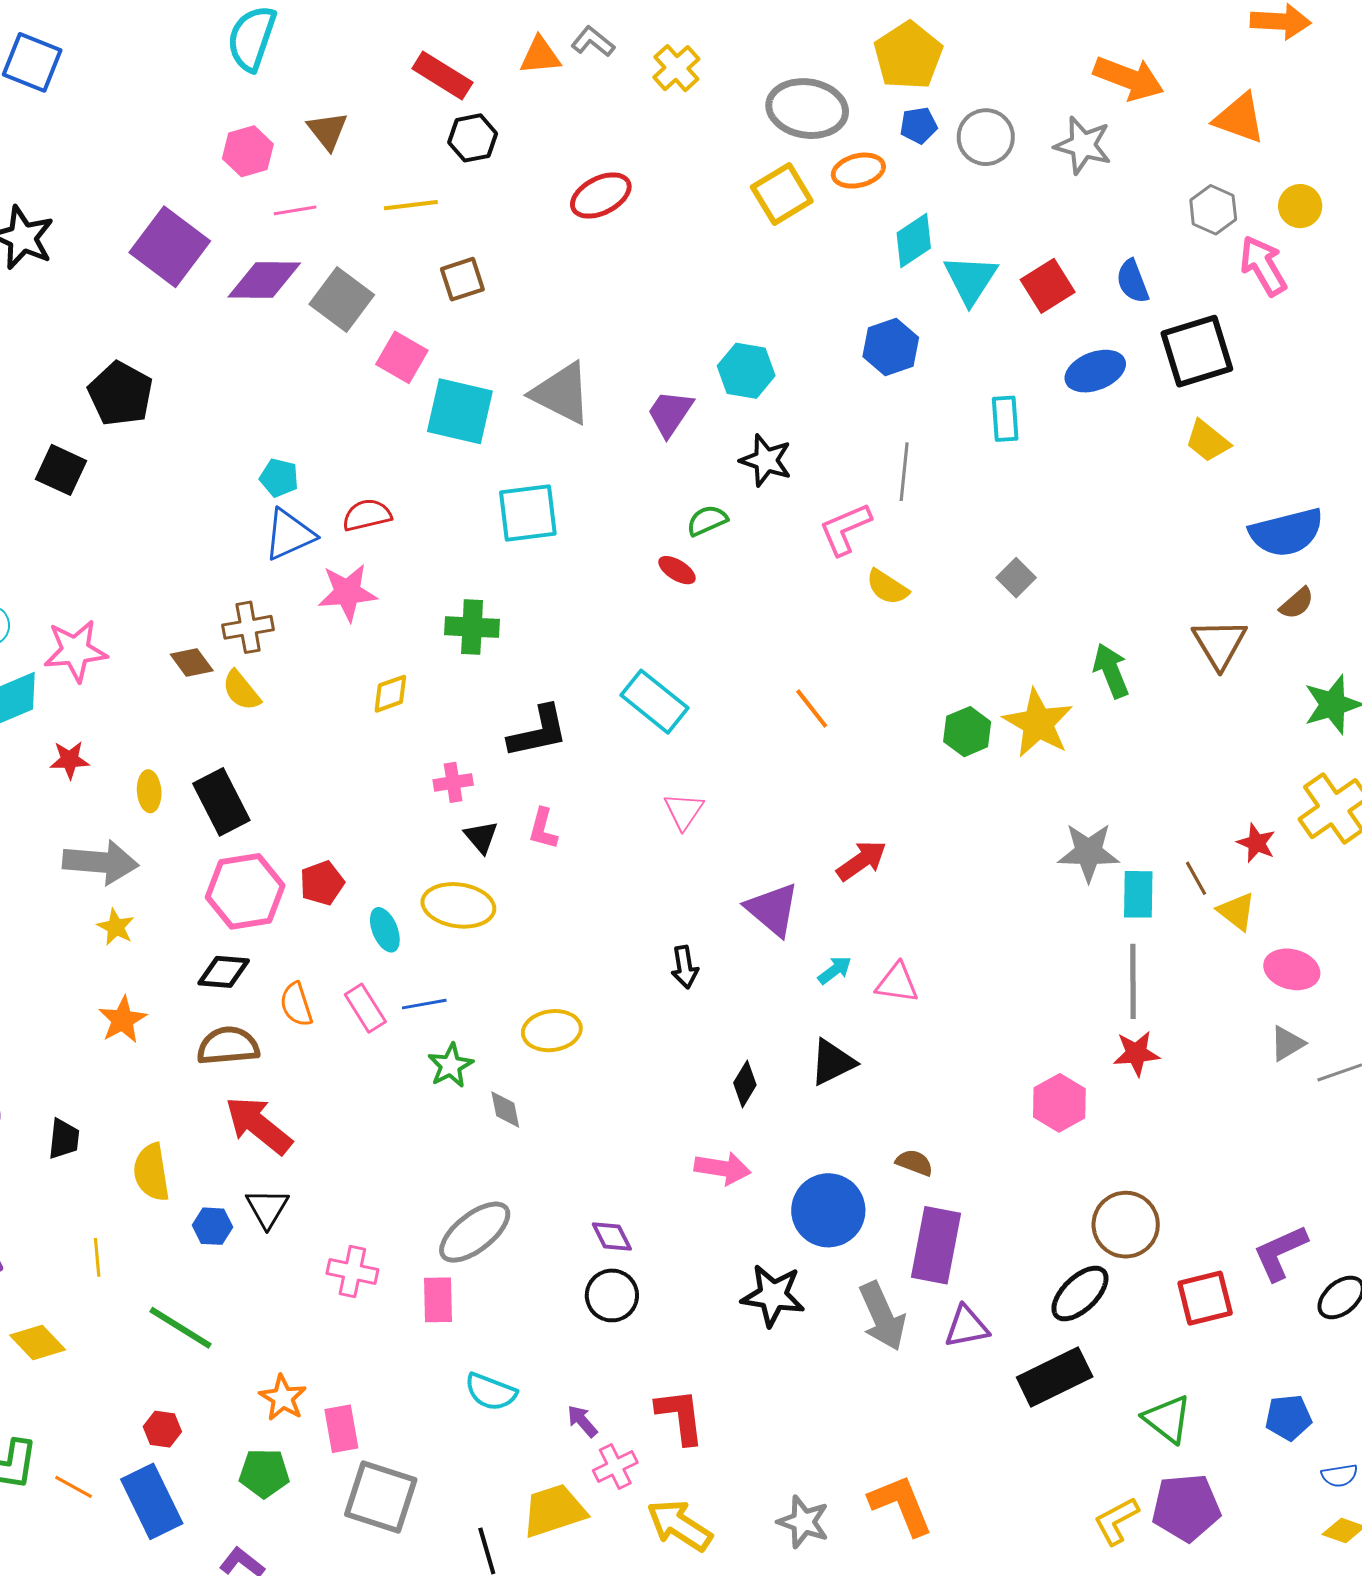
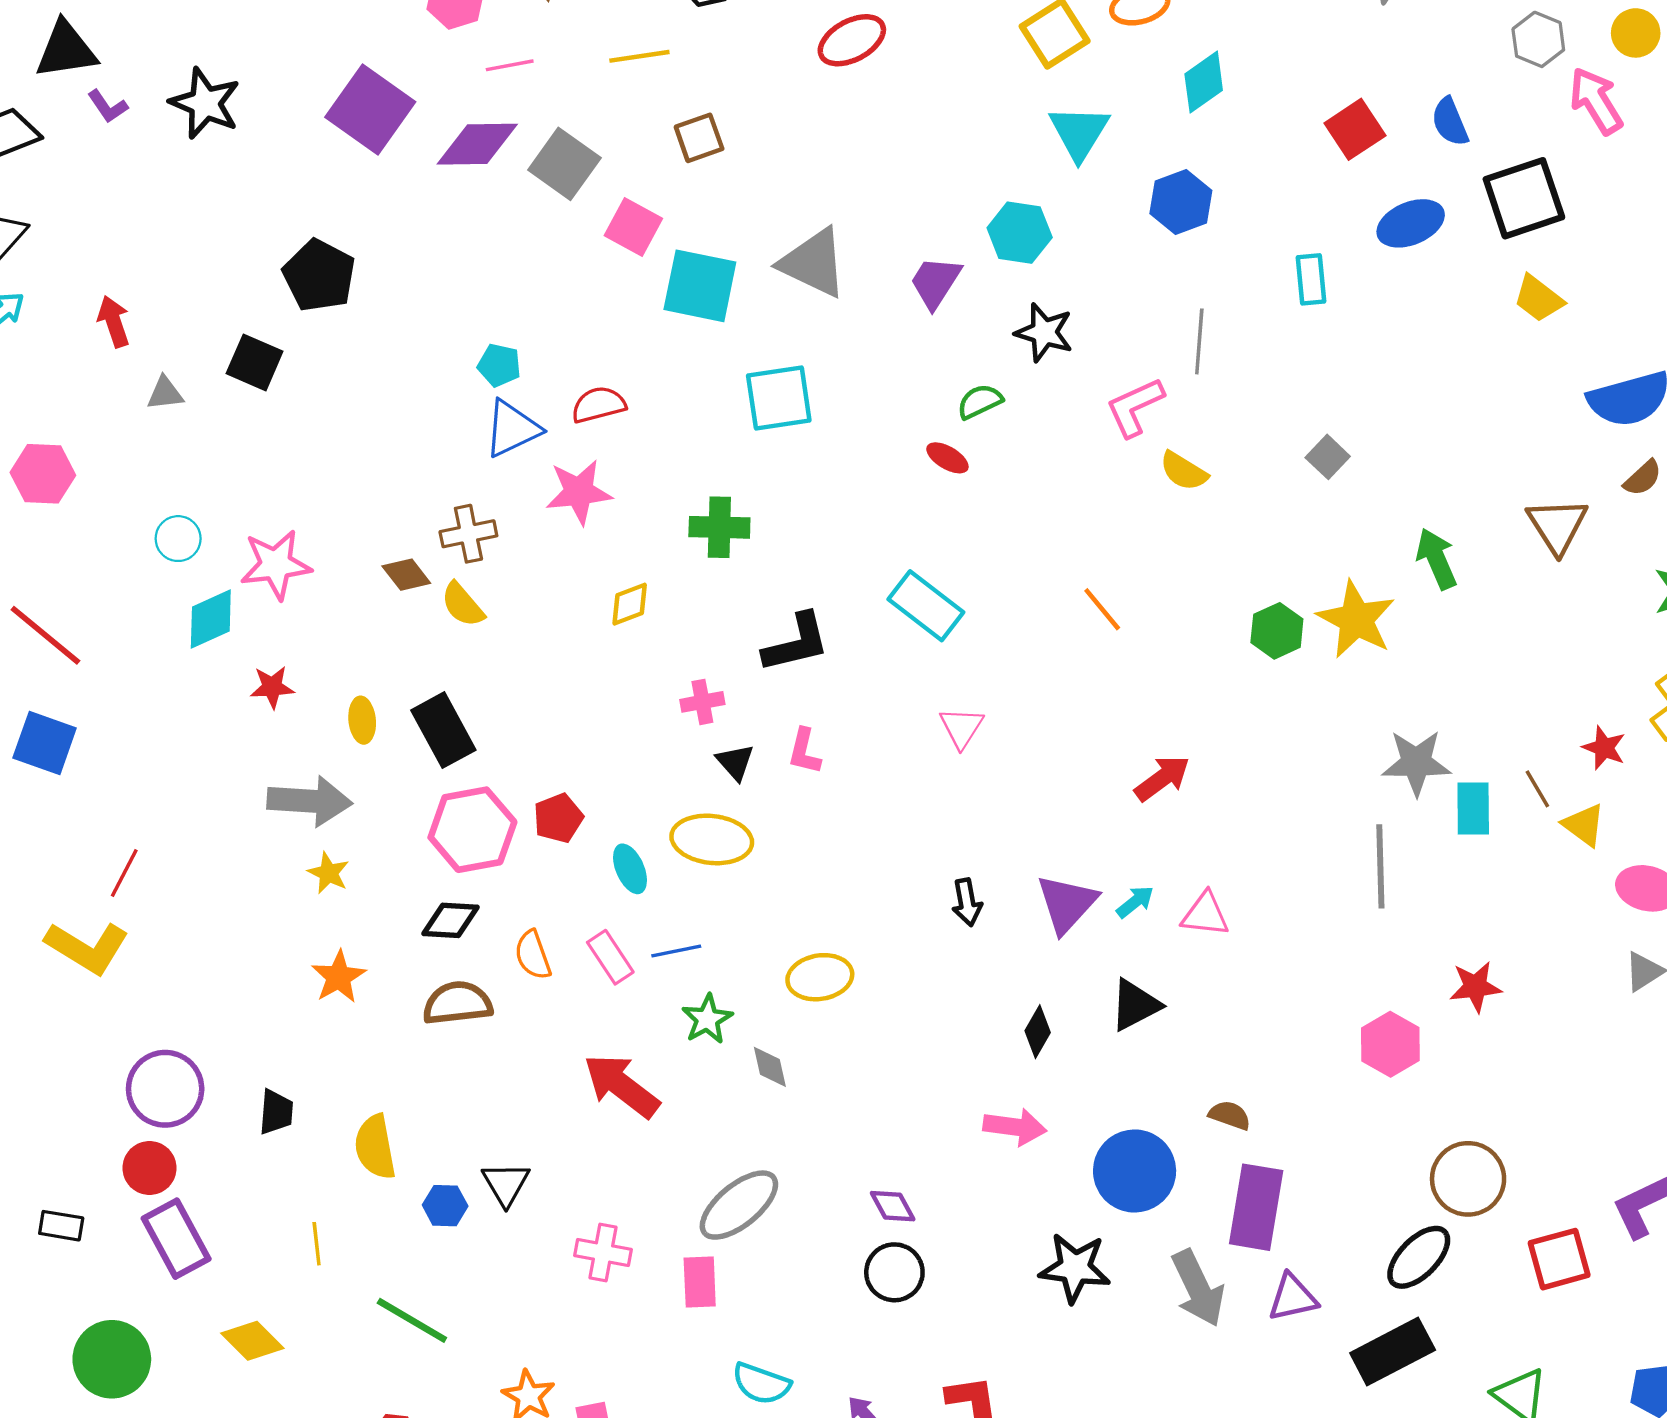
cyan triangle: (970, 279) -> (1079, 132), moved
purple triangle: (773, 909) -> (1067, 904), moved, turned 34
gray line: (1133, 981) -> (1380, 866), moved
red arrow: (259, 1125) -> (622, 1086), moved

